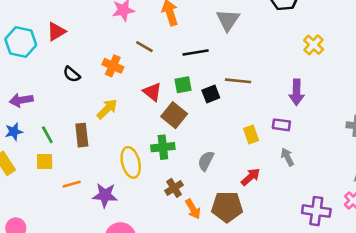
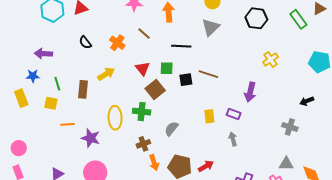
red arrow: (251, 177) -> (206, 166), moved

